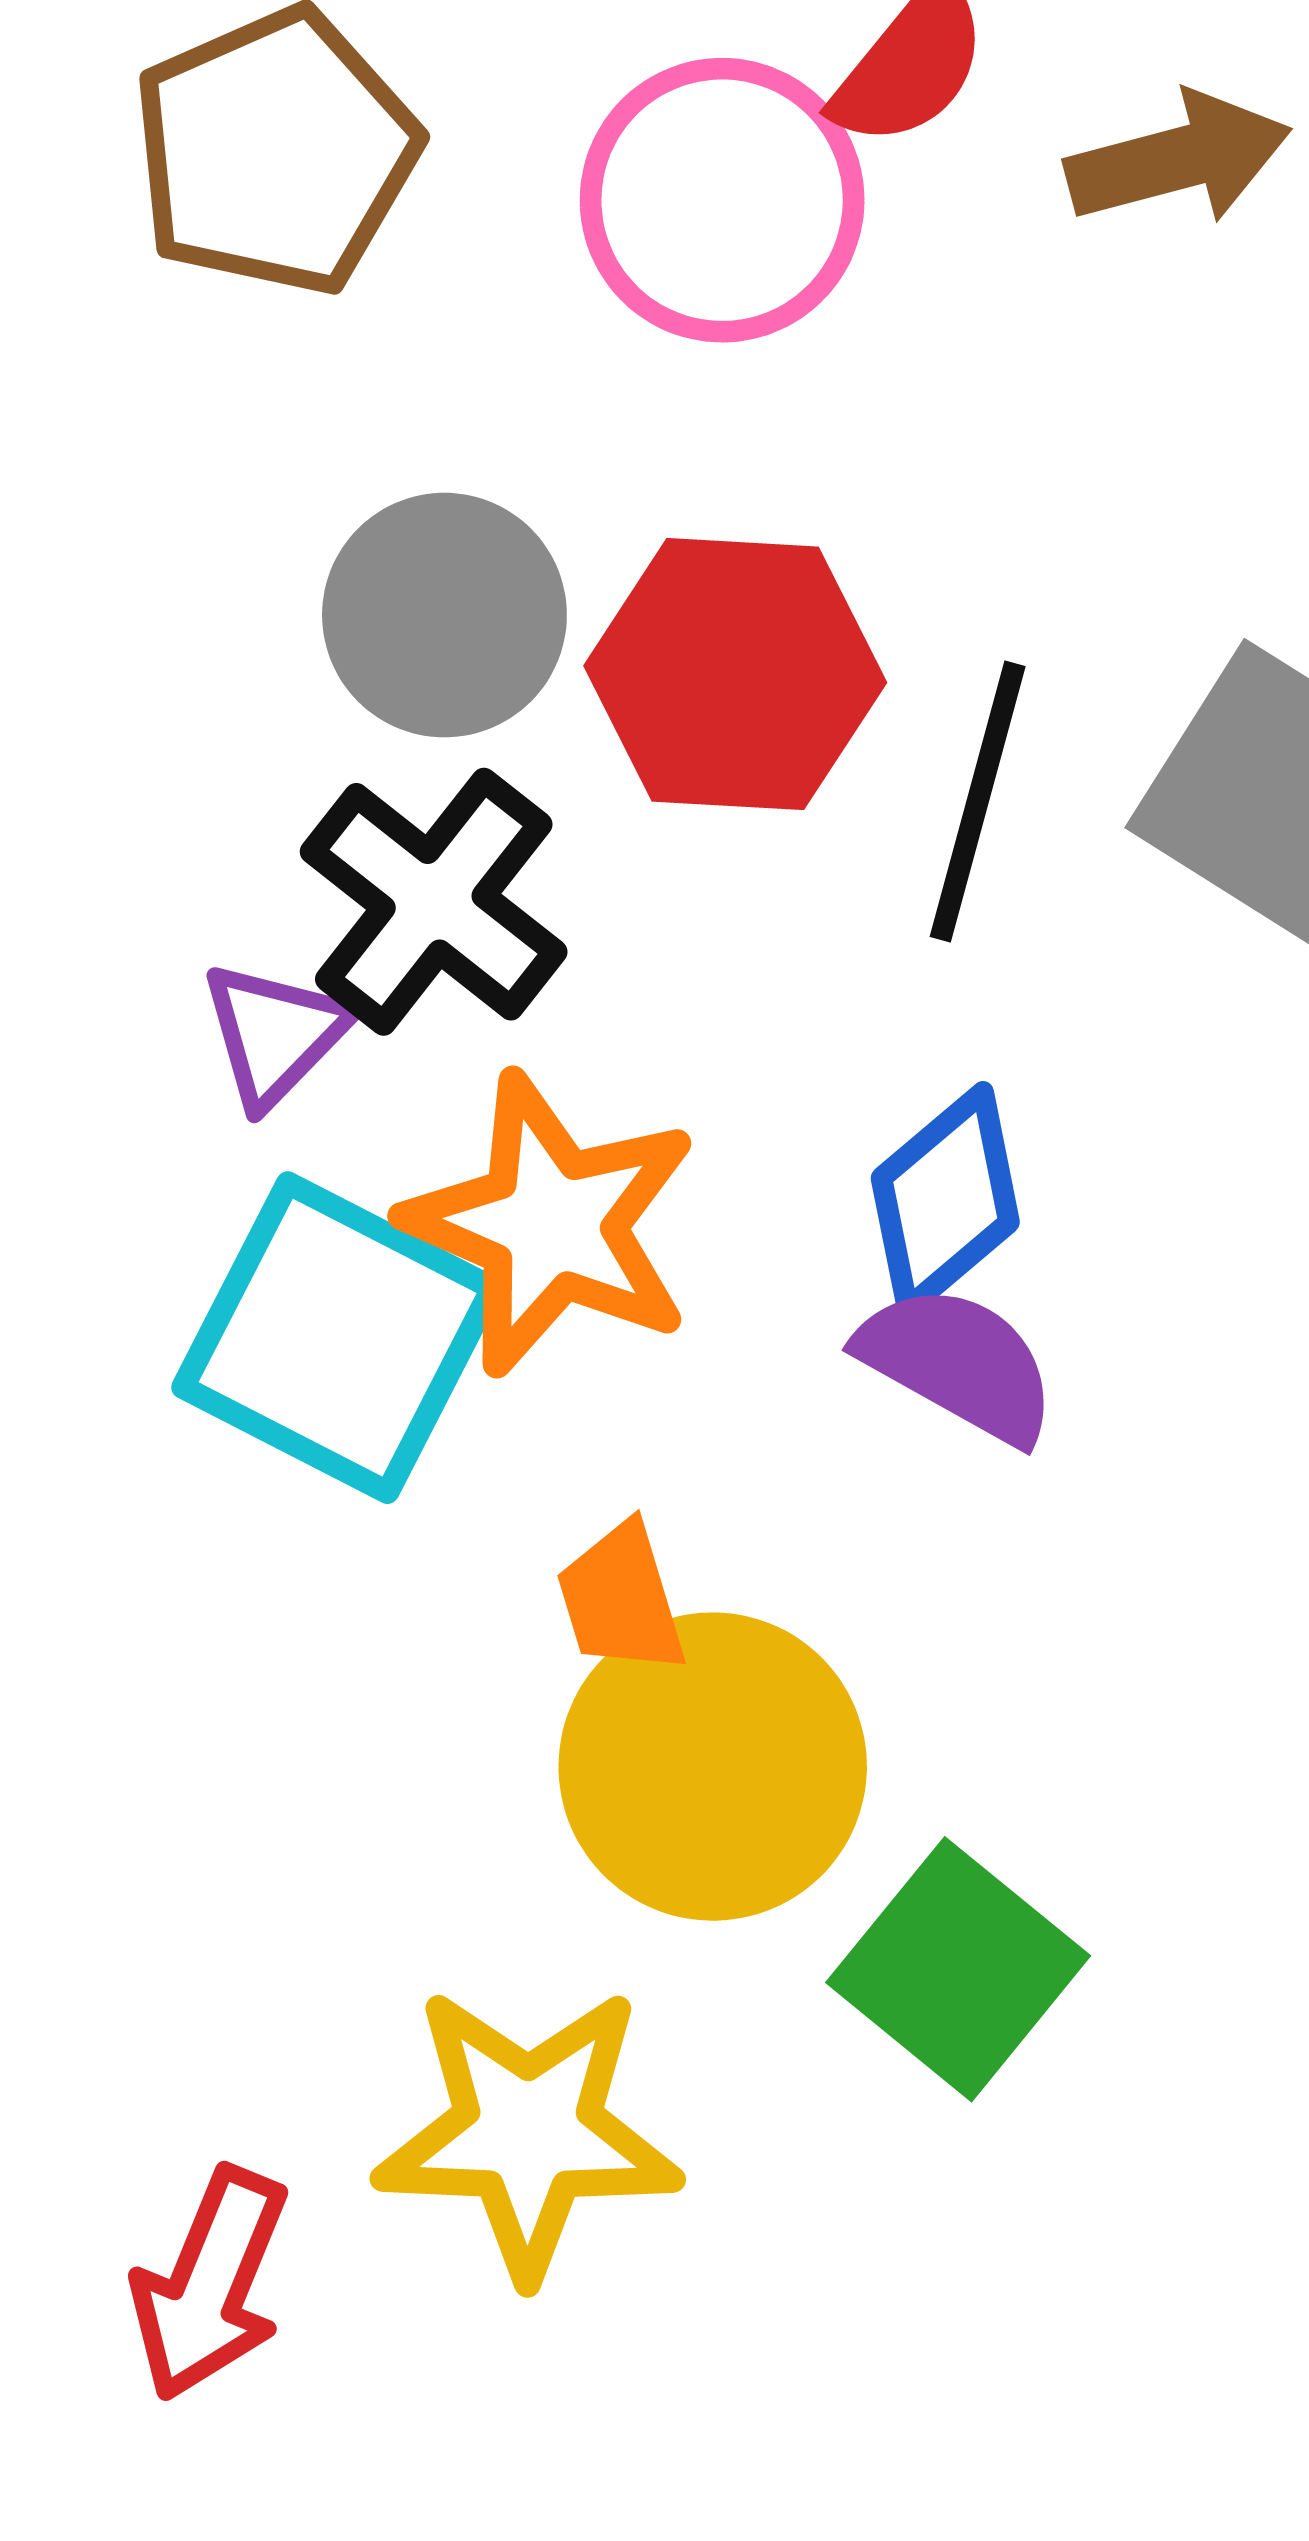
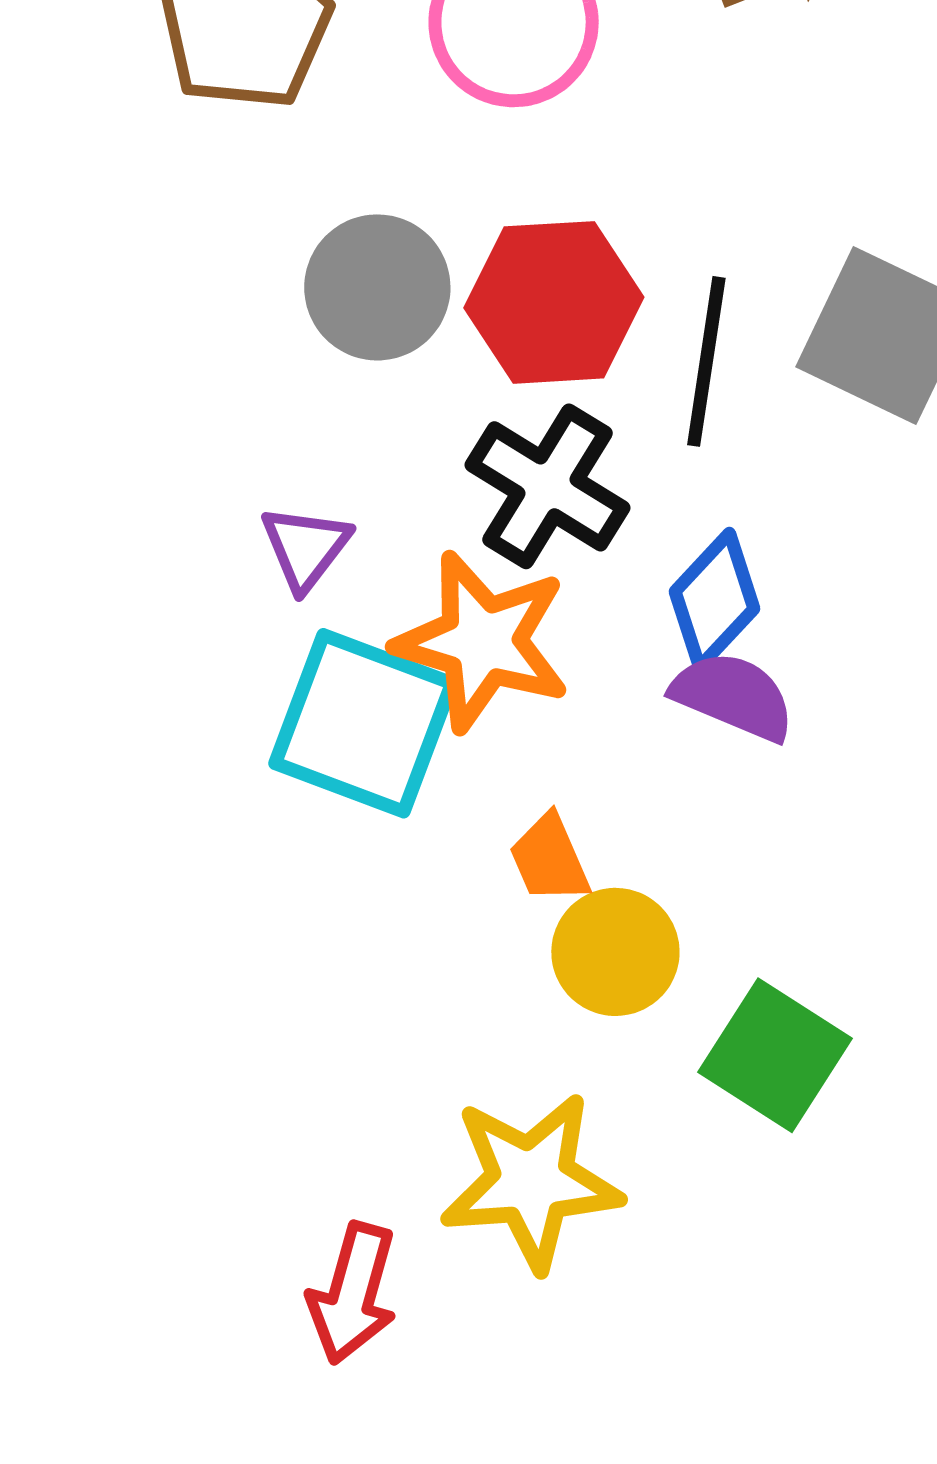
black cross: (434, 902) -> (548, 486), moved
yellow circle: (713, 1767) -> (615, 952), size x0.7

